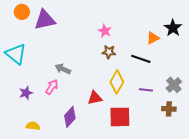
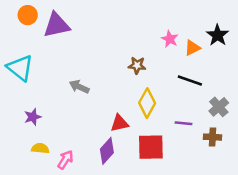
pink star: (105, 31) -> (170, 39), moved
black line: (141, 59) -> (190, 80), moved
pink arrow: (52, 87) -> (65, 160), moved
purple line: (146, 90) -> (184, 123), moved
purple diamond: (70, 117) -> (107, 151), moved
yellow semicircle: (33, 126) -> (40, 148), moved

